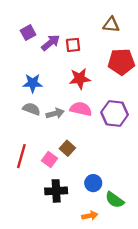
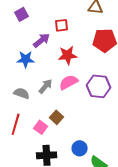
purple arrow: (51, 43) -> (42, 40), moved
gray semicircle: (31, 109) -> (22, 93), moved
pink semicircle: (81, 109) -> (69, 82), turned -42
gray arrow: (55, 113) -> (46, 86), turned -35

